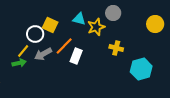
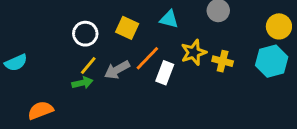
yellow star: (96, 27) -> (194, 52), moved
white circle: (35, 34) -> (85, 34), moved
cyan hexagon: (141, 69) -> (272, 61), moved

